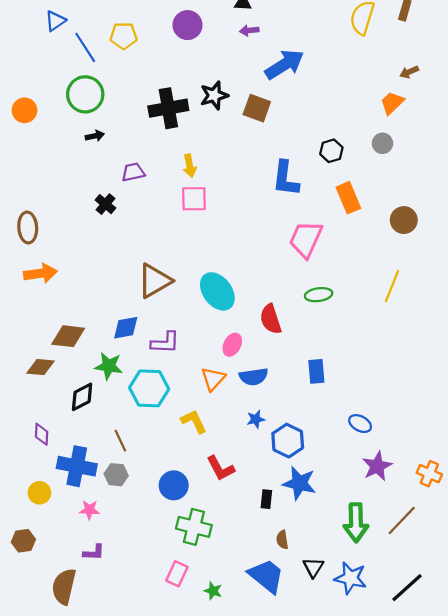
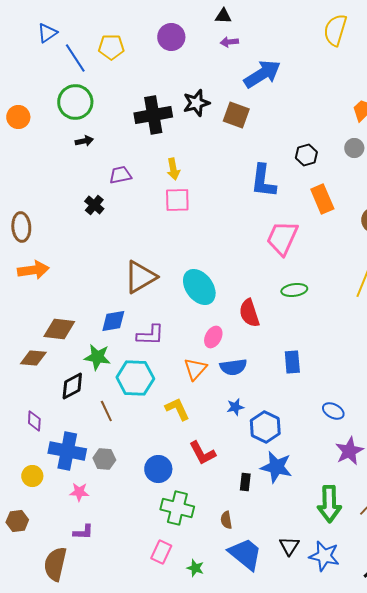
brown line: (120, 441) -> (106, 411), moved
brown semicircle: (282, 540) -> (226, 520), moved

